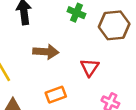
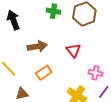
orange rectangle: (56, 95) -> (44, 73), moved

